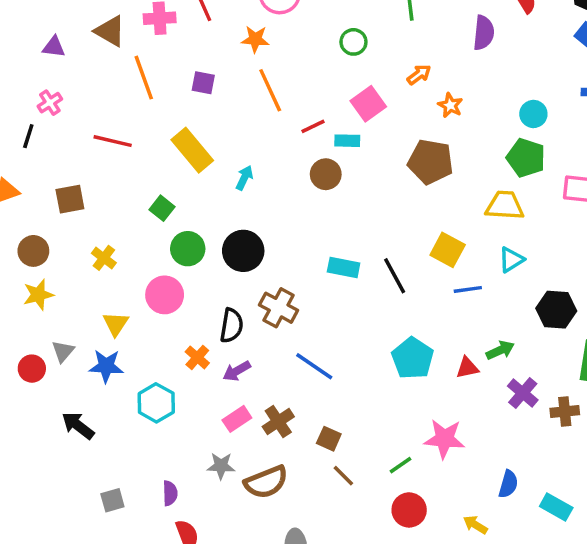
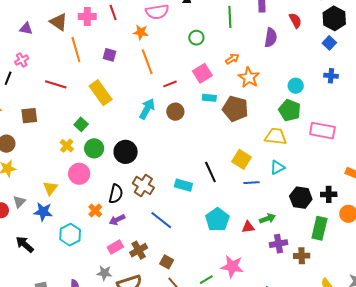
orange star: (450, 105) -> (249, 77), size x1.5
cyan rectangle: (347, 141) -> (209, 98), moved
cyan arrow: (244, 178) -> (147, 109), moved, size x1.5
yellow cross: (104, 258) -> (67, 146), moved
cyan rectangle: (344, 268) -> (183, 185), moved
purple cross: (523, 393) -> (279, 244), turned 36

